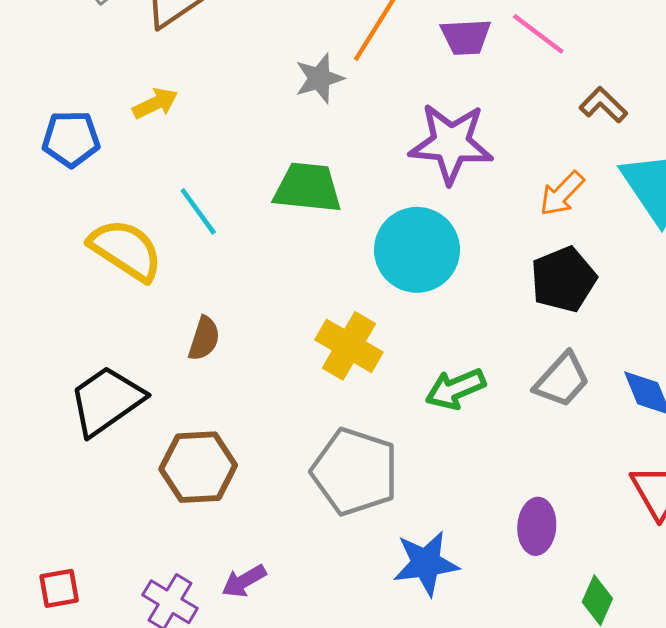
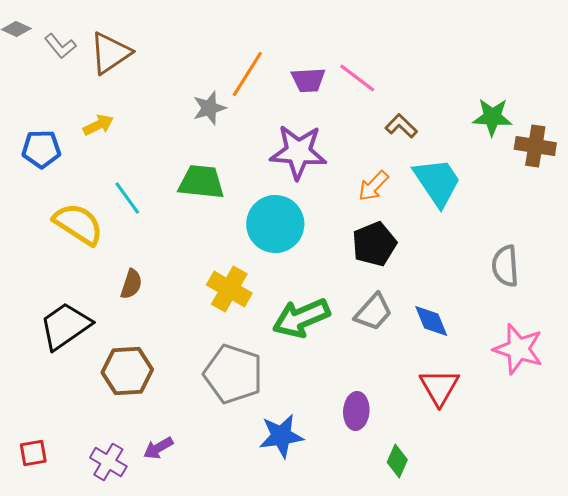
green arrow: (455, 389) -> (301, 318), size x1.4

